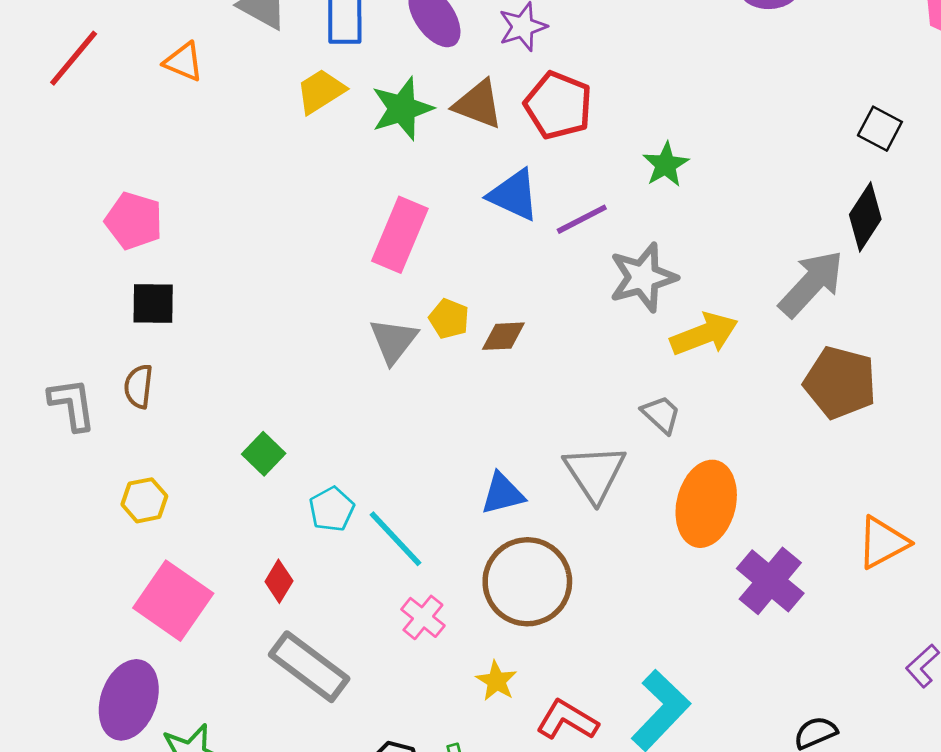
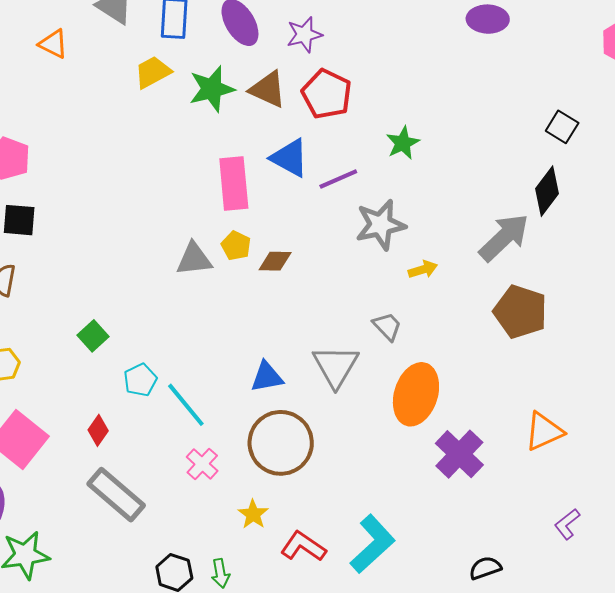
pink rectangle: (400, 235) -> (234, 183), moved, turned -32
yellow arrow: (704, 334) -> (423, 269), size x0.6
gray triangle: (393, 341) -> (194, 259), turned 42

